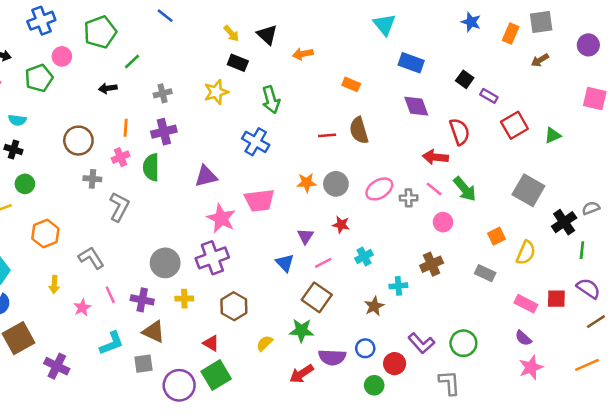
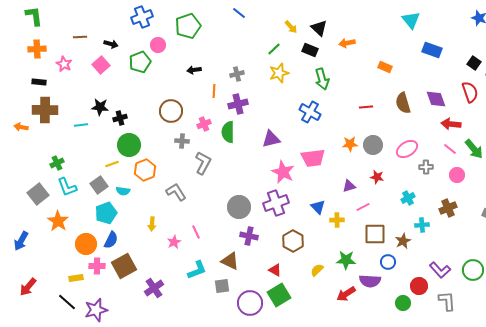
green line: (132, 61) -> (274, 49), moved
black rectangle: (238, 63) -> (310, 50), moved
purple diamond: (416, 106) -> (436, 99), moved
cyan semicircle: (17, 120) -> (123, 191), moved
orange line: (126, 128) -> (214, 91), moved
brown semicircle: (359, 130) -> (403, 103), moved
red semicircle: (460, 132) -> (470, 92), moved
black cross: (13, 149) -> (120, 118), turned -32
green circle: (25, 184) -> (129, 145), size x1.5
gray cross: (409, 198) -> (426, 167), moved
orange hexagon: (45, 234) -> (145, 170), moved
purple triangle: (305, 236) -> (349, 186), turned 40
cyan cross: (364, 257) -> (408, 198), moved
gray L-shape: (91, 258) -> (176, 192), moved
blue triangle: (285, 263) -> (318, 207), moved
brown square: (317, 297) -> (375, 234), moved, turned -35
yellow cross: (184, 299) -> (337, 220), moved
purple cross: (142, 300) -> (249, 236), moved
blue circle: (365, 348) -> (388, 262), moved
purple cross: (57, 366) -> (154, 288), turned 30
gray L-shape: (449, 383) -> (447, 301), moved

